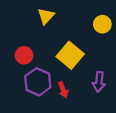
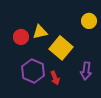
yellow triangle: (46, 16) -> (40, 32), moved, turned 35
red circle: (24, 55) -> (21, 37), moved

